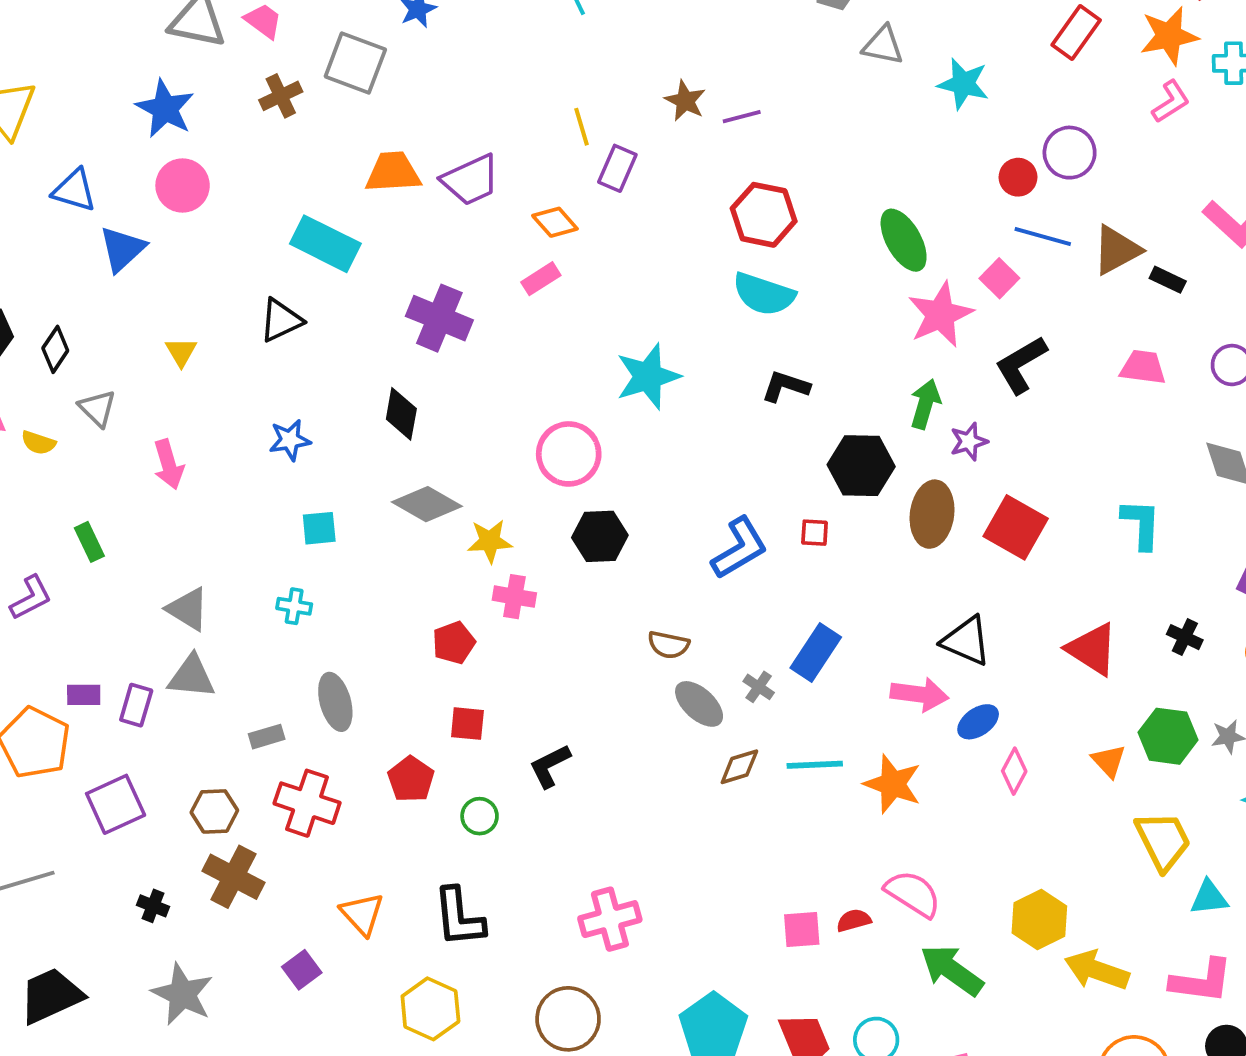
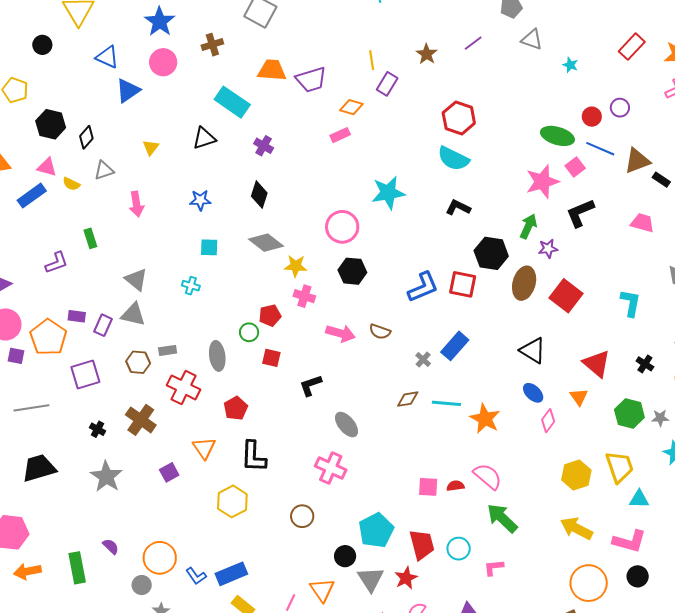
cyan star: (963, 84) -> (570, 65), size x0.6
brown cross: (281, 96) -> (212, 45), moved
purple line: (742, 117) -> (473, 43), moved, turned -30
purple circle: (1070, 153) -> (620, 108), size x0.7
orange diamond: (555, 222) -> (351, 107), turned -40
green ellipse: (904, 240) -> (557, 136), moved, turned -52
purple cross: (439, 318) -> (264, 146), moved, size x0.6
gray triangle: (97, 408) -> (104, 170), turned 50
red square: (815, 533) -> (463, 284), size x1.8
pink arrow: (919, 694) -> (340, 333), moved
gray ellipse: (335, 702) -> (217, 356), moved
gray ellipse: (699, 704) -> (347, 425), moved
blue ellipse: (978, 722) -> (533, 393), turned 70
orange triangle: (1109, 761) -> (579, 397), moved
red pentagon: (411, 779) -> (236, 408), moved
brown hexagon: (214, 811) -> (138, 362), moved
green circle: (480, 816) -> (249, 332), moved
pink cross: (610, 919) -> (331, 468), turned 32
yellow hexagon: (1039, 919) -> (576, 475), moved
brown circle: (568, 1019) -> (302, 516), size x0.7

